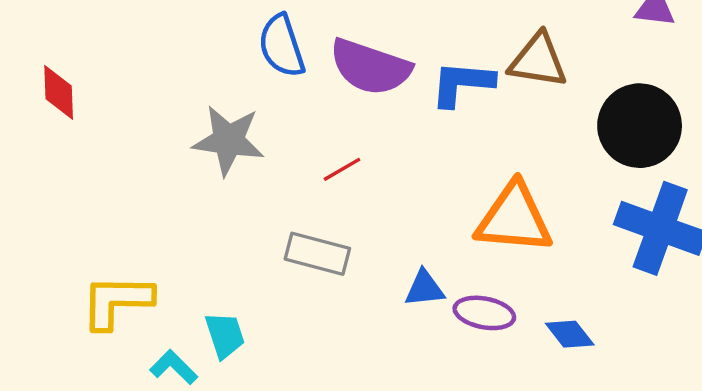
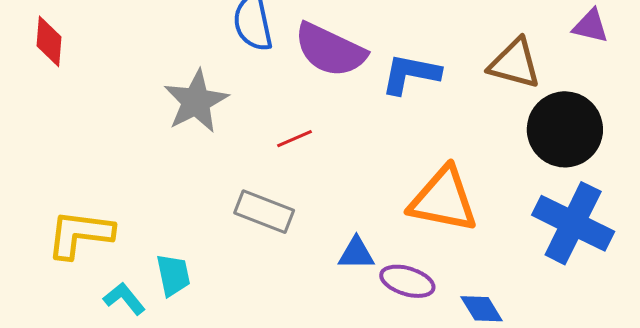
brown triangle: (538, 61) -> (515, 64), moved
gray star: (228, 140) -> (196, 101), turned 30

